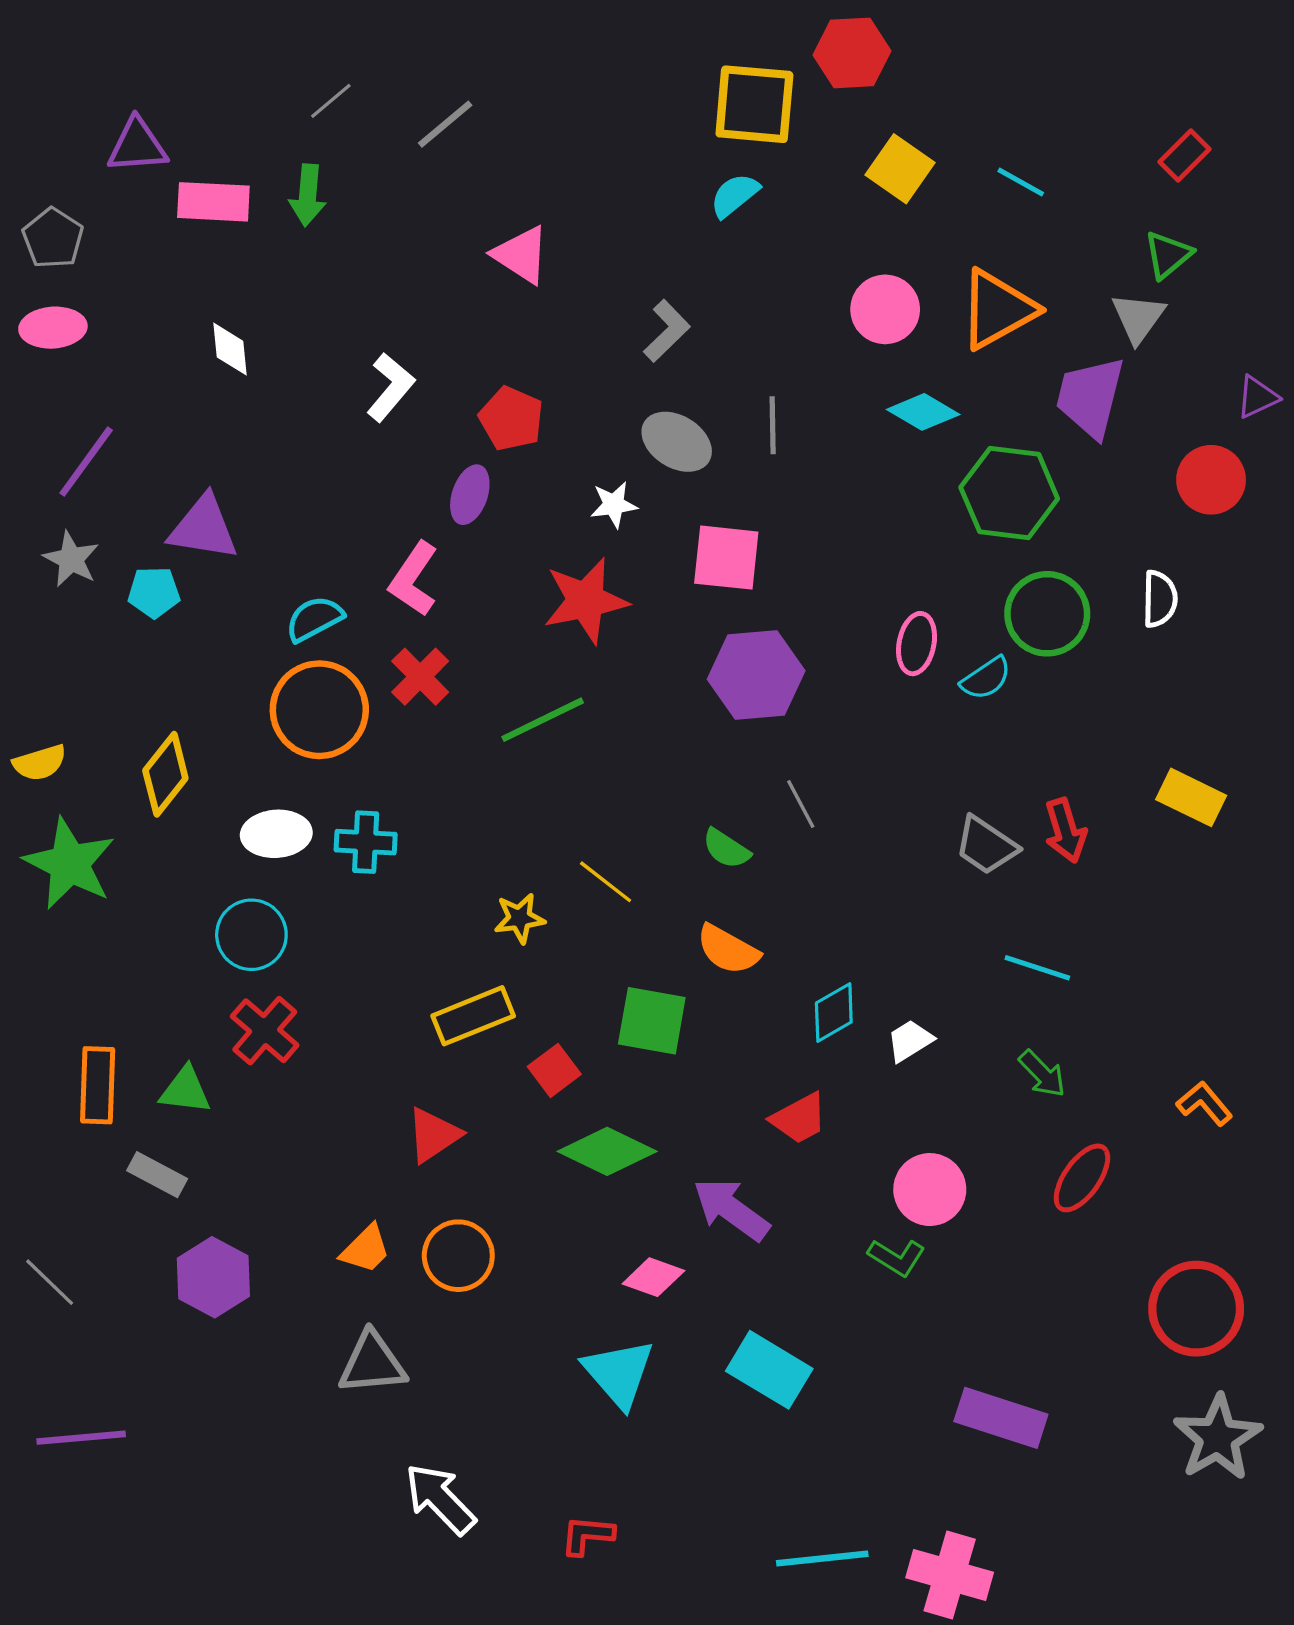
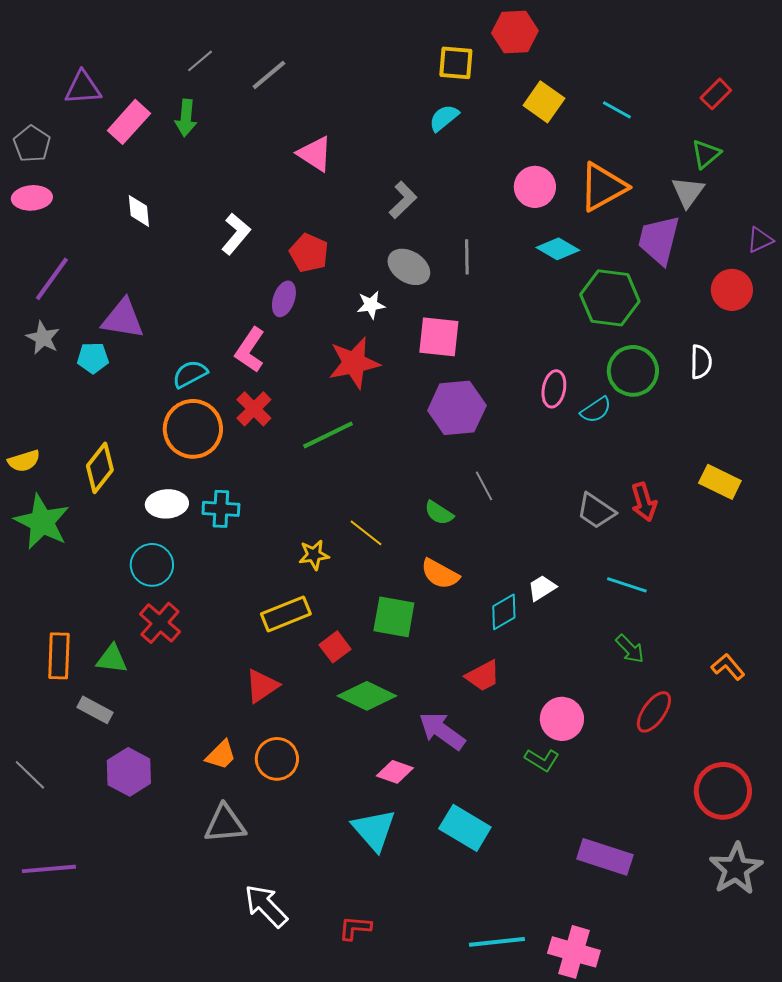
yellow square: (754, 104) -> (456, 63), size x0.7
pink rectangle: (213, 202) -> (129, 122), turned -51
white trapezoid: (910, 1041) -> (542, 588), moved

